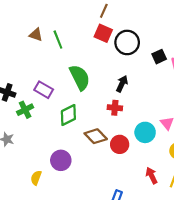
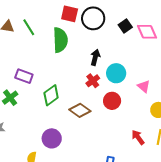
green semicircle: (80, 77) -> (60, 40), moved, turned 35
red cross: (115, 108) -> (93, 81), turned -32
cyan circle: (145, 132) -> (116, 73), moved
red circle: (120, 144) -> (112, 101), moved

